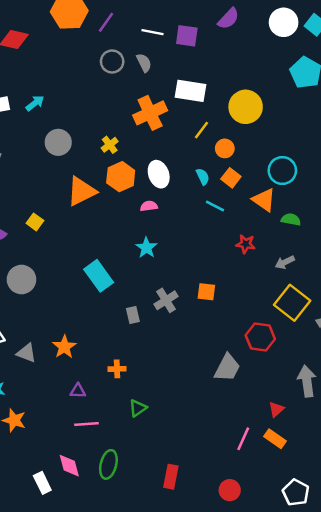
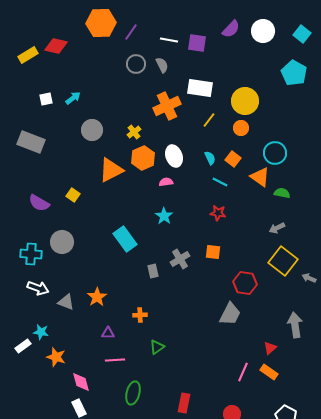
white circle: (284, 22) -> (263, 31), moved
orange circle: (225, 148) -> (241, 128), moved
red star: (246, 244) -> (218, 213), moved
red hexagon: (260, 337) -> (245, 283), moved
pink diamond: (69, 466) -> (81, 382), moved

